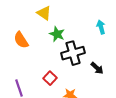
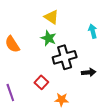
yellow triangle: (44, 13) -> (52, 17), moved
black arrow: (97, 68) -> (89, 72), turned -48

